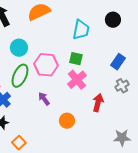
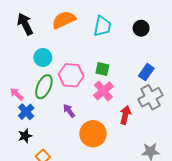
cyan trapezoid: (81, 30) -> (102, 26), moved
gray cross: (122, 86) -> (150, 97), size x1.6
orange circle: (67, 121) -> (93, 134), size x1.6

